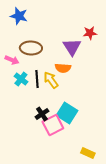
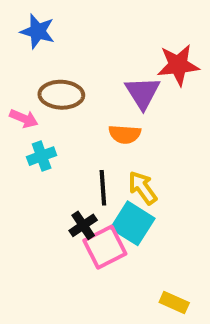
red star: (90, 33) -> (178, 65), size x1.5
cyan cross: (21, 79) -> (42, 156), turned 32
black line: (37, 79) -> (103, 188), moved
yellow arrow: (51, 80) -> (143, 188), moved

